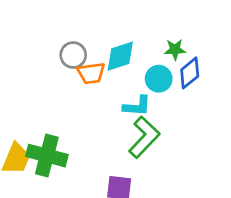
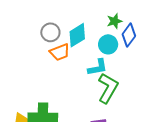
gray circle: (73, 55) -> (50, 32), moved

